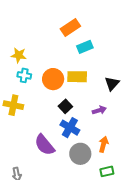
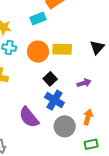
cyan rectangle: (85, 47) -> (38, 18), moved
black triangle: (112, 84) -> (97, 47), moved

